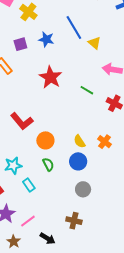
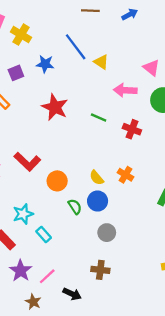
green semicircle: (48, 164) -> (75, 207), moved

